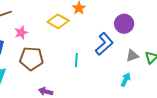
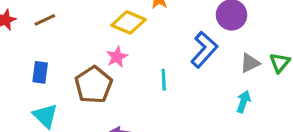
pink star: (21, 33) -> (117, 57), moved
brown pentagon: (31, 59) -> (94, 85), turned -30

